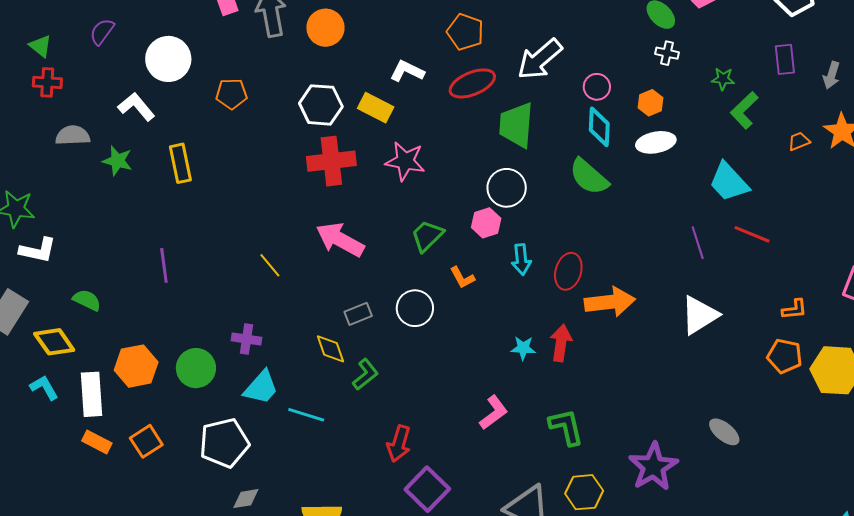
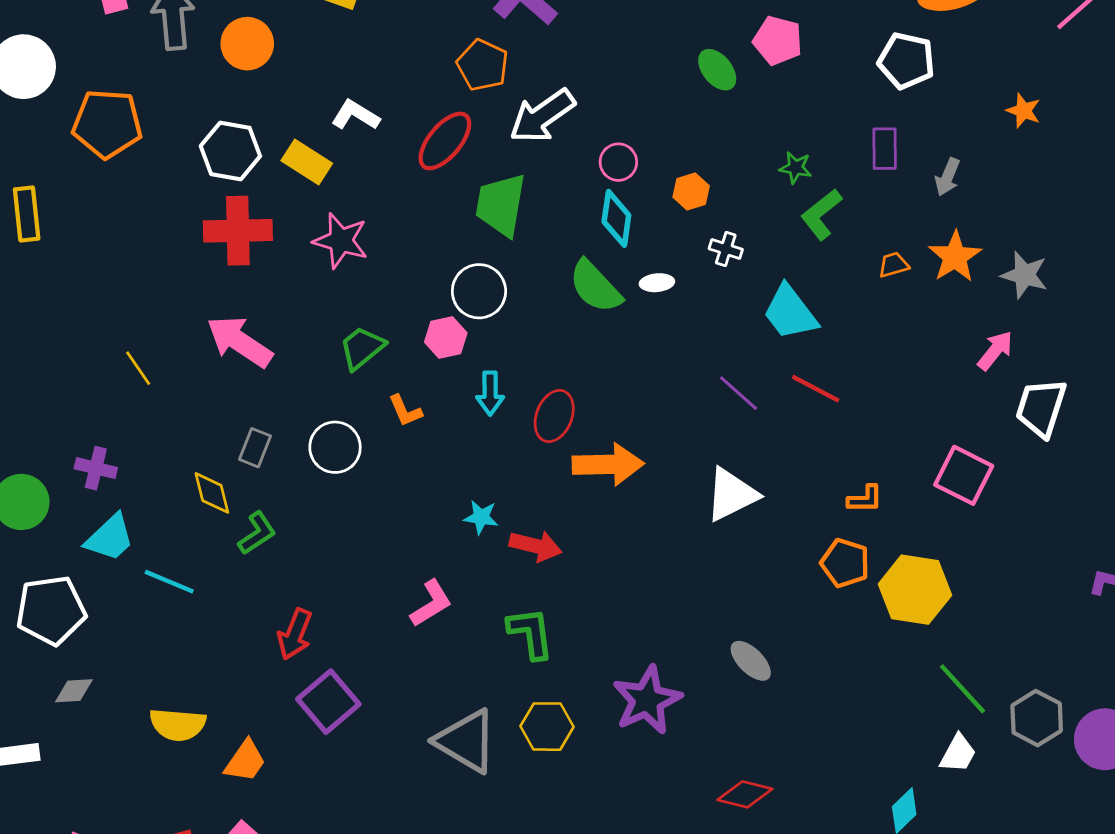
orange pentagon: (465, 32) -> (483, 65), moved
white cross: (667, 53) -> (726, 249), moved
red ellipse: (472, 83) -> (445, 141), turned -33
orange pentagon: (232, 94) -> (107, 124), size x1.6
white ellipse: (656, 142) -> (657, 283), moved, size x0.6
purple line: (698, 243) -> (739, 393), turned -36
gray rectangle: (358, 314) -> (255, 448), turned -52
red arrow: (561, 343) -> (536, 546), moved, turned 90

